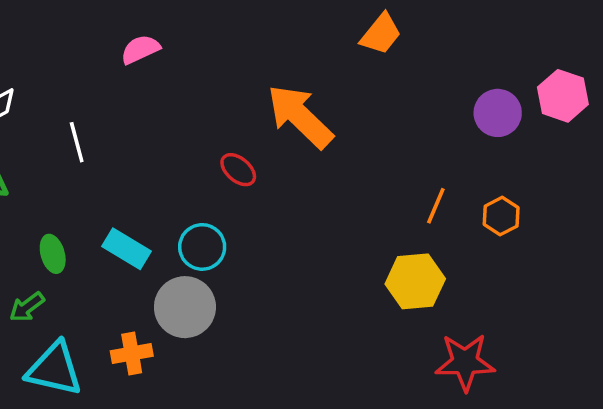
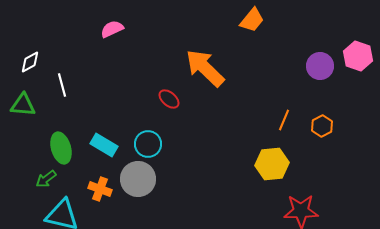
white line: (77, 142) -> (62, 85), moved
green ellipse: (53, 254) -> (61, 148), size x1.4
orange cross: (132, 354) -> (100, 189), moved, turned 30

